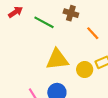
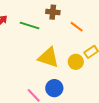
yellow triangle: (57, 59) -> (48, 57), turned 35

